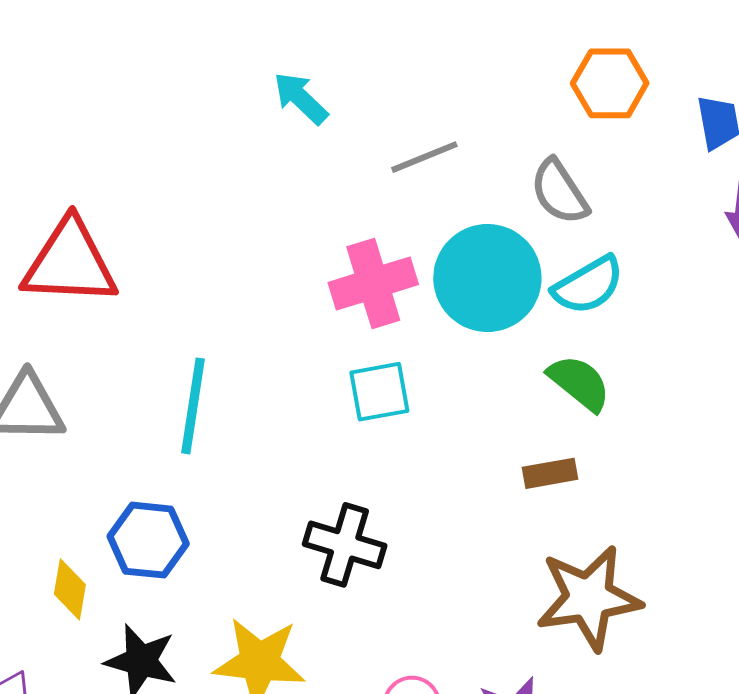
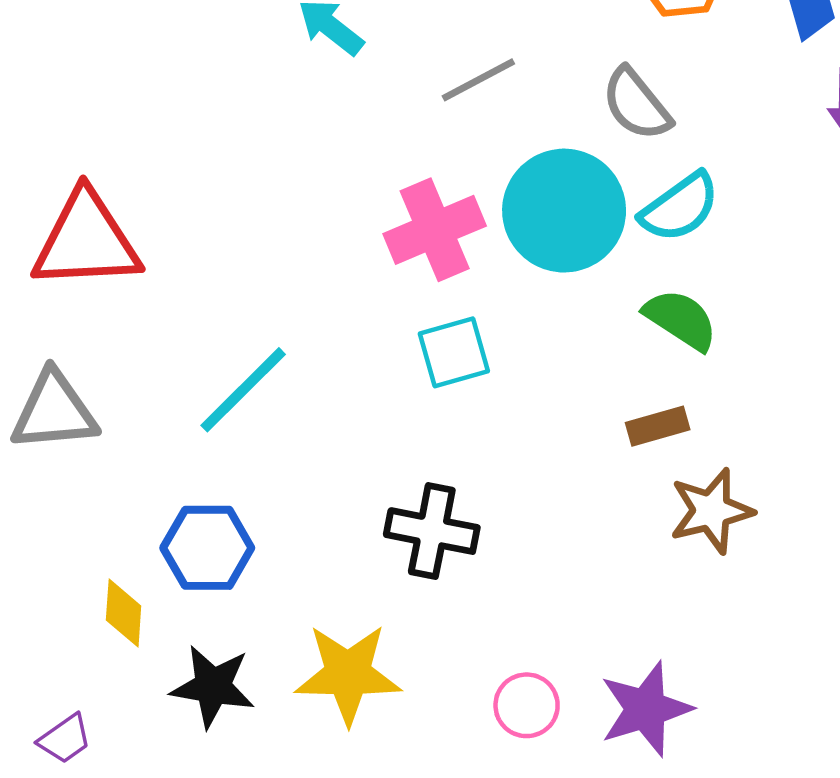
cyan line: (193, 406) -> (243, 390), turned 42
brown star: (589, 598) -> (711, 511), moved, size x0.7

